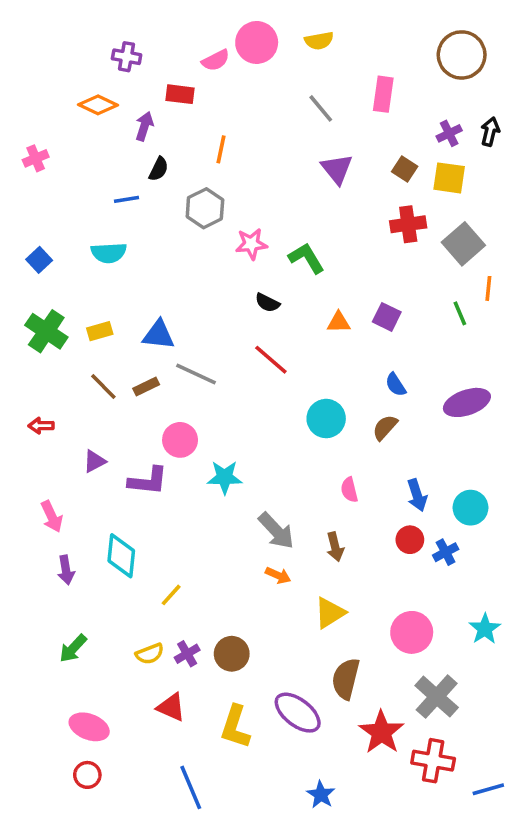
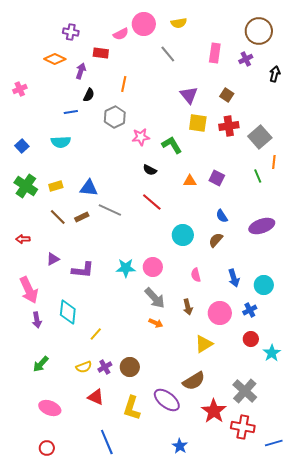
gray line: (321, 108) -> (168, 54), moved
purple cross: (449, 133) -> (246, 59), moved
yellow square: (449, 178) -> (198, 123), moved
pink circle: (180, 440) -> (153, 267), moved
pink arrow: (52, 517) -> (29, 290), size x1.5
red circle: (410, 540) -> (251, 339), moved
yellow triangle: (330, 613) -> (204, 344), moved
pink circle: (412, 632) -> (220, 313), moved
brown semicircle: (346, 679) -> (194, 381), turned -135
red circle: (87, 775) -> (47, 448), moved

